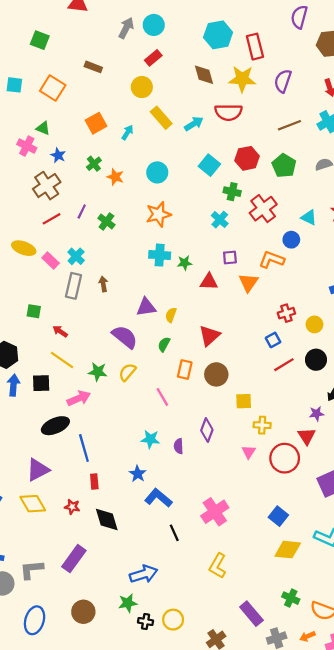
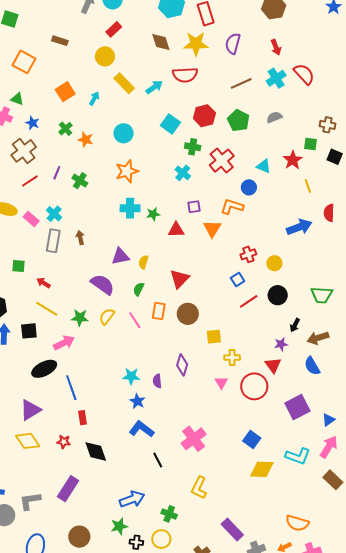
pink line: (162, 397) -> (135, 320), moved
blue star: (138, 474) -> (137, 401), moved
green cross: (291, 598) -> (169, 514), moved

